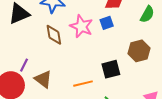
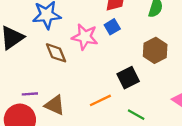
purple line: (24, 65) -> (30, 94), turned 72

